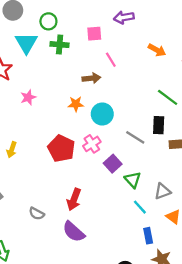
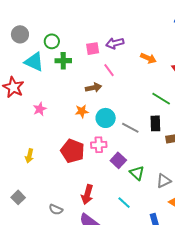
purple arrow: (124, 17) -> (115, 43), moved
cyan triangle: (26, 43) -> (34, 62), turned -30
gray line: (135, 137) -> (130, 128), moved
pink cross: (92, 144) -> (99, 145), turned 35
cyan line: (140, 207) -> (124, 203), moved

